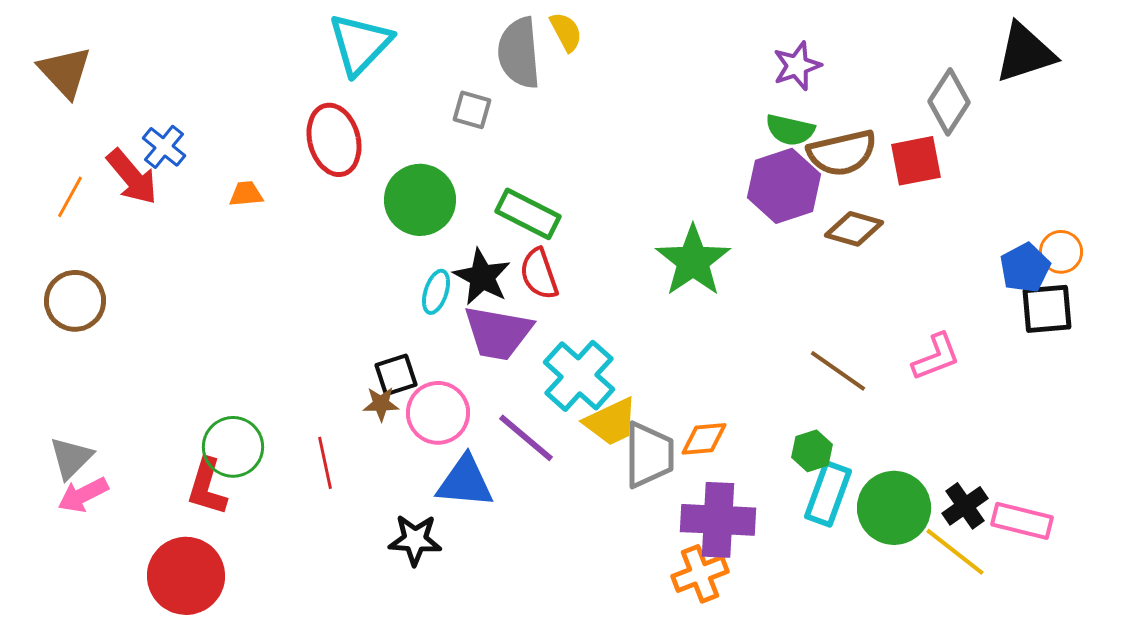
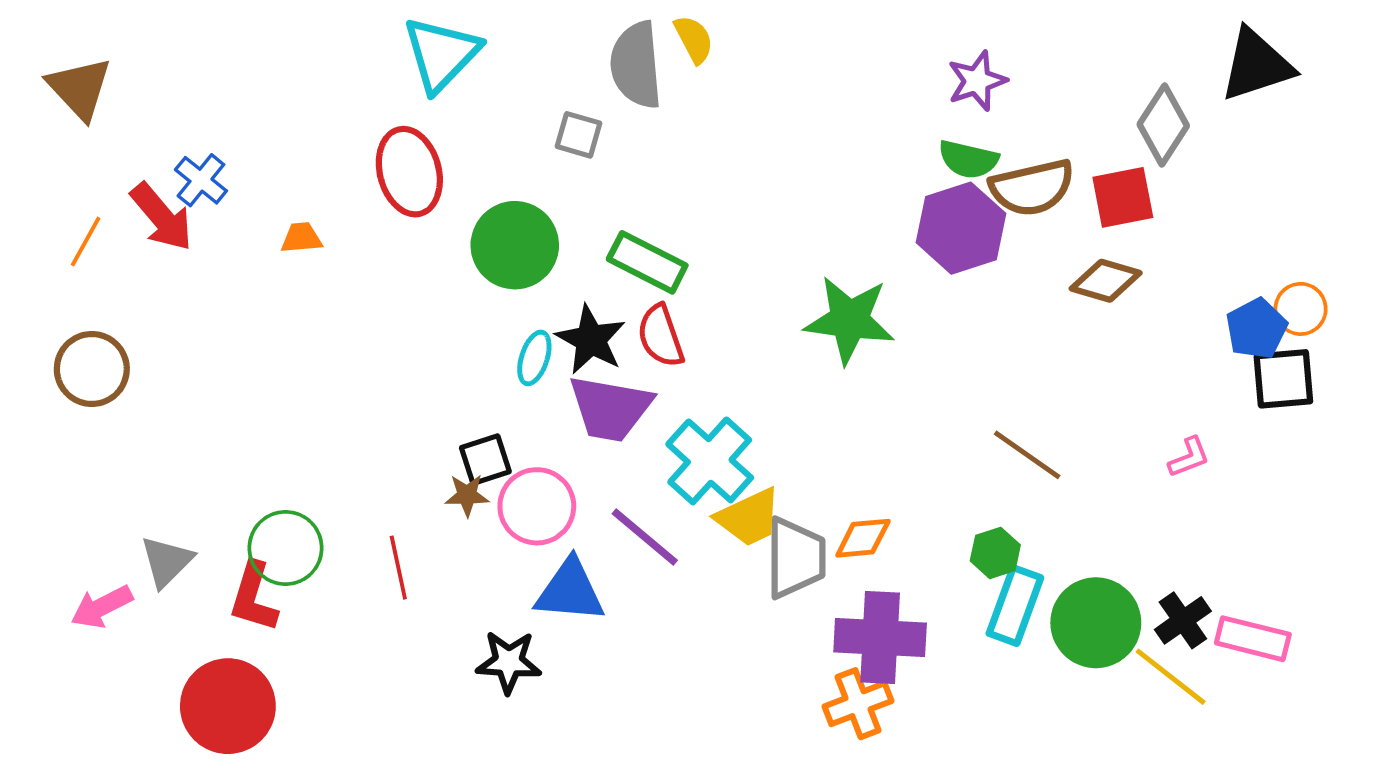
brown diamond: (854, 229) -> (1106, 281), moved
green star: (693, 261) -> (849, 320), turned -30
pink L-shape: (936, 357) -> (1189, 457), moved, size x0.7
gray triangle: (71, 458) -> (167, 561), moved

